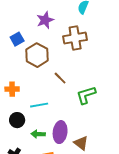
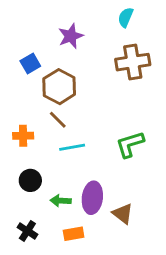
brown cross: (75, 38) -> (133, 62), moved
brown line: (60, 78) -> (58, 120), moved
cyan line: (39, 105) -> (72, 147), moved

